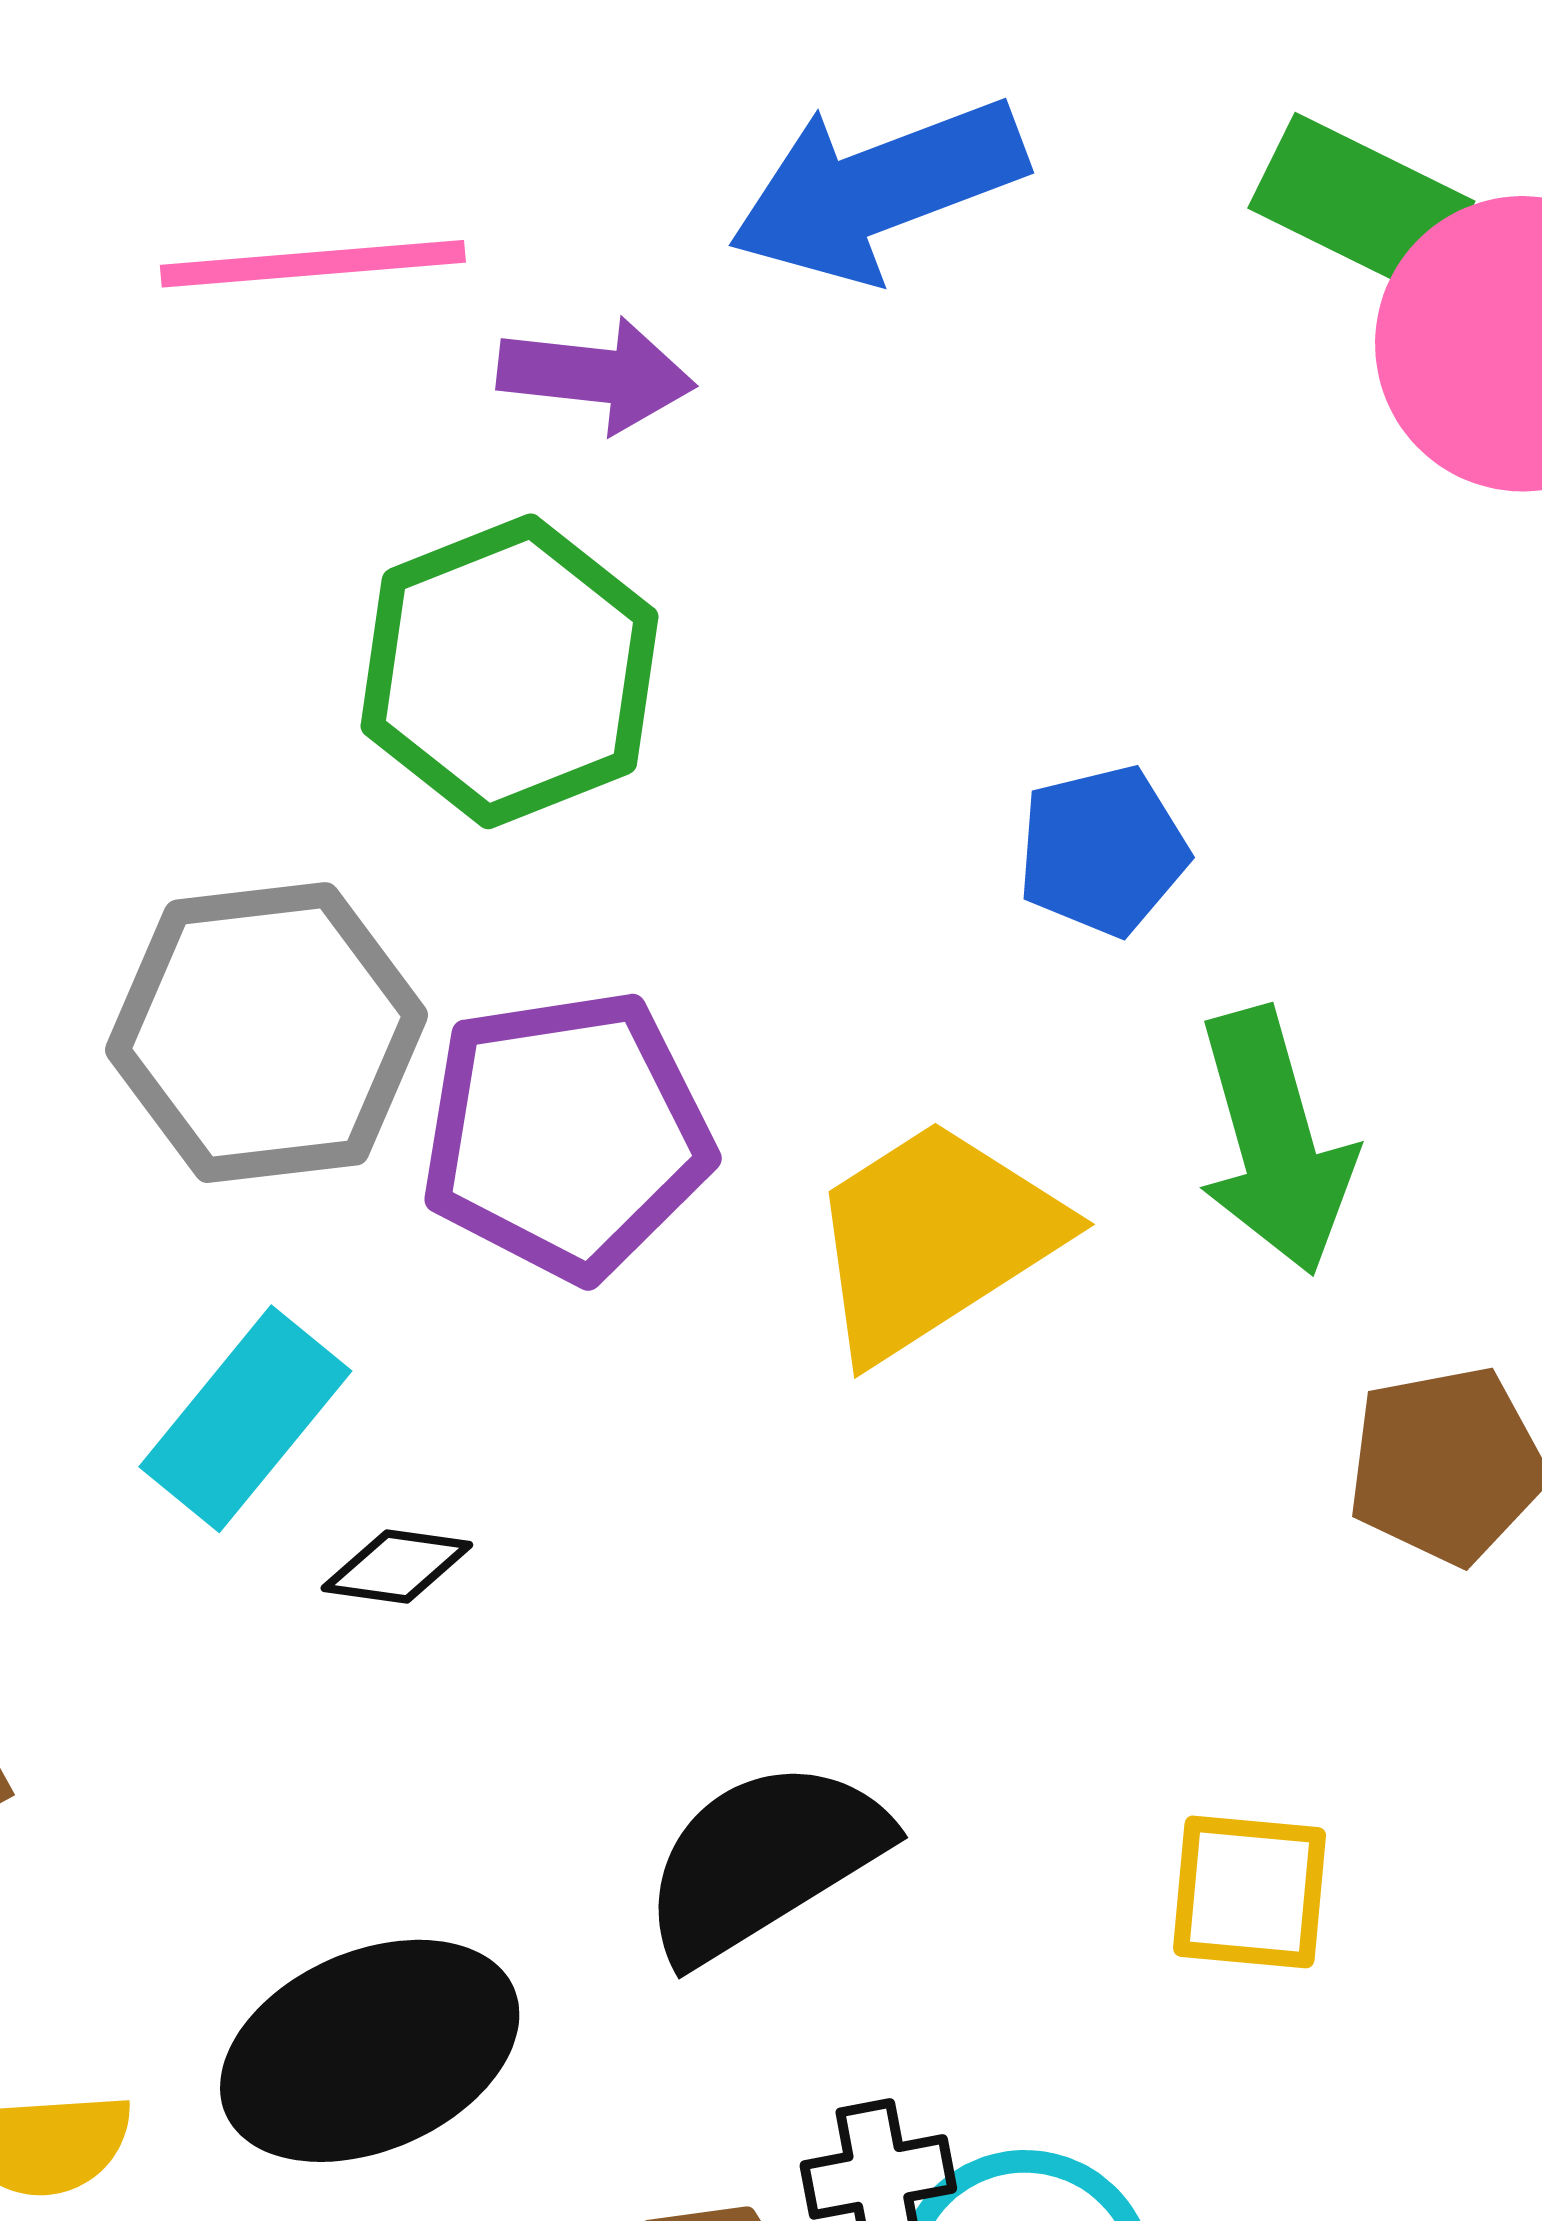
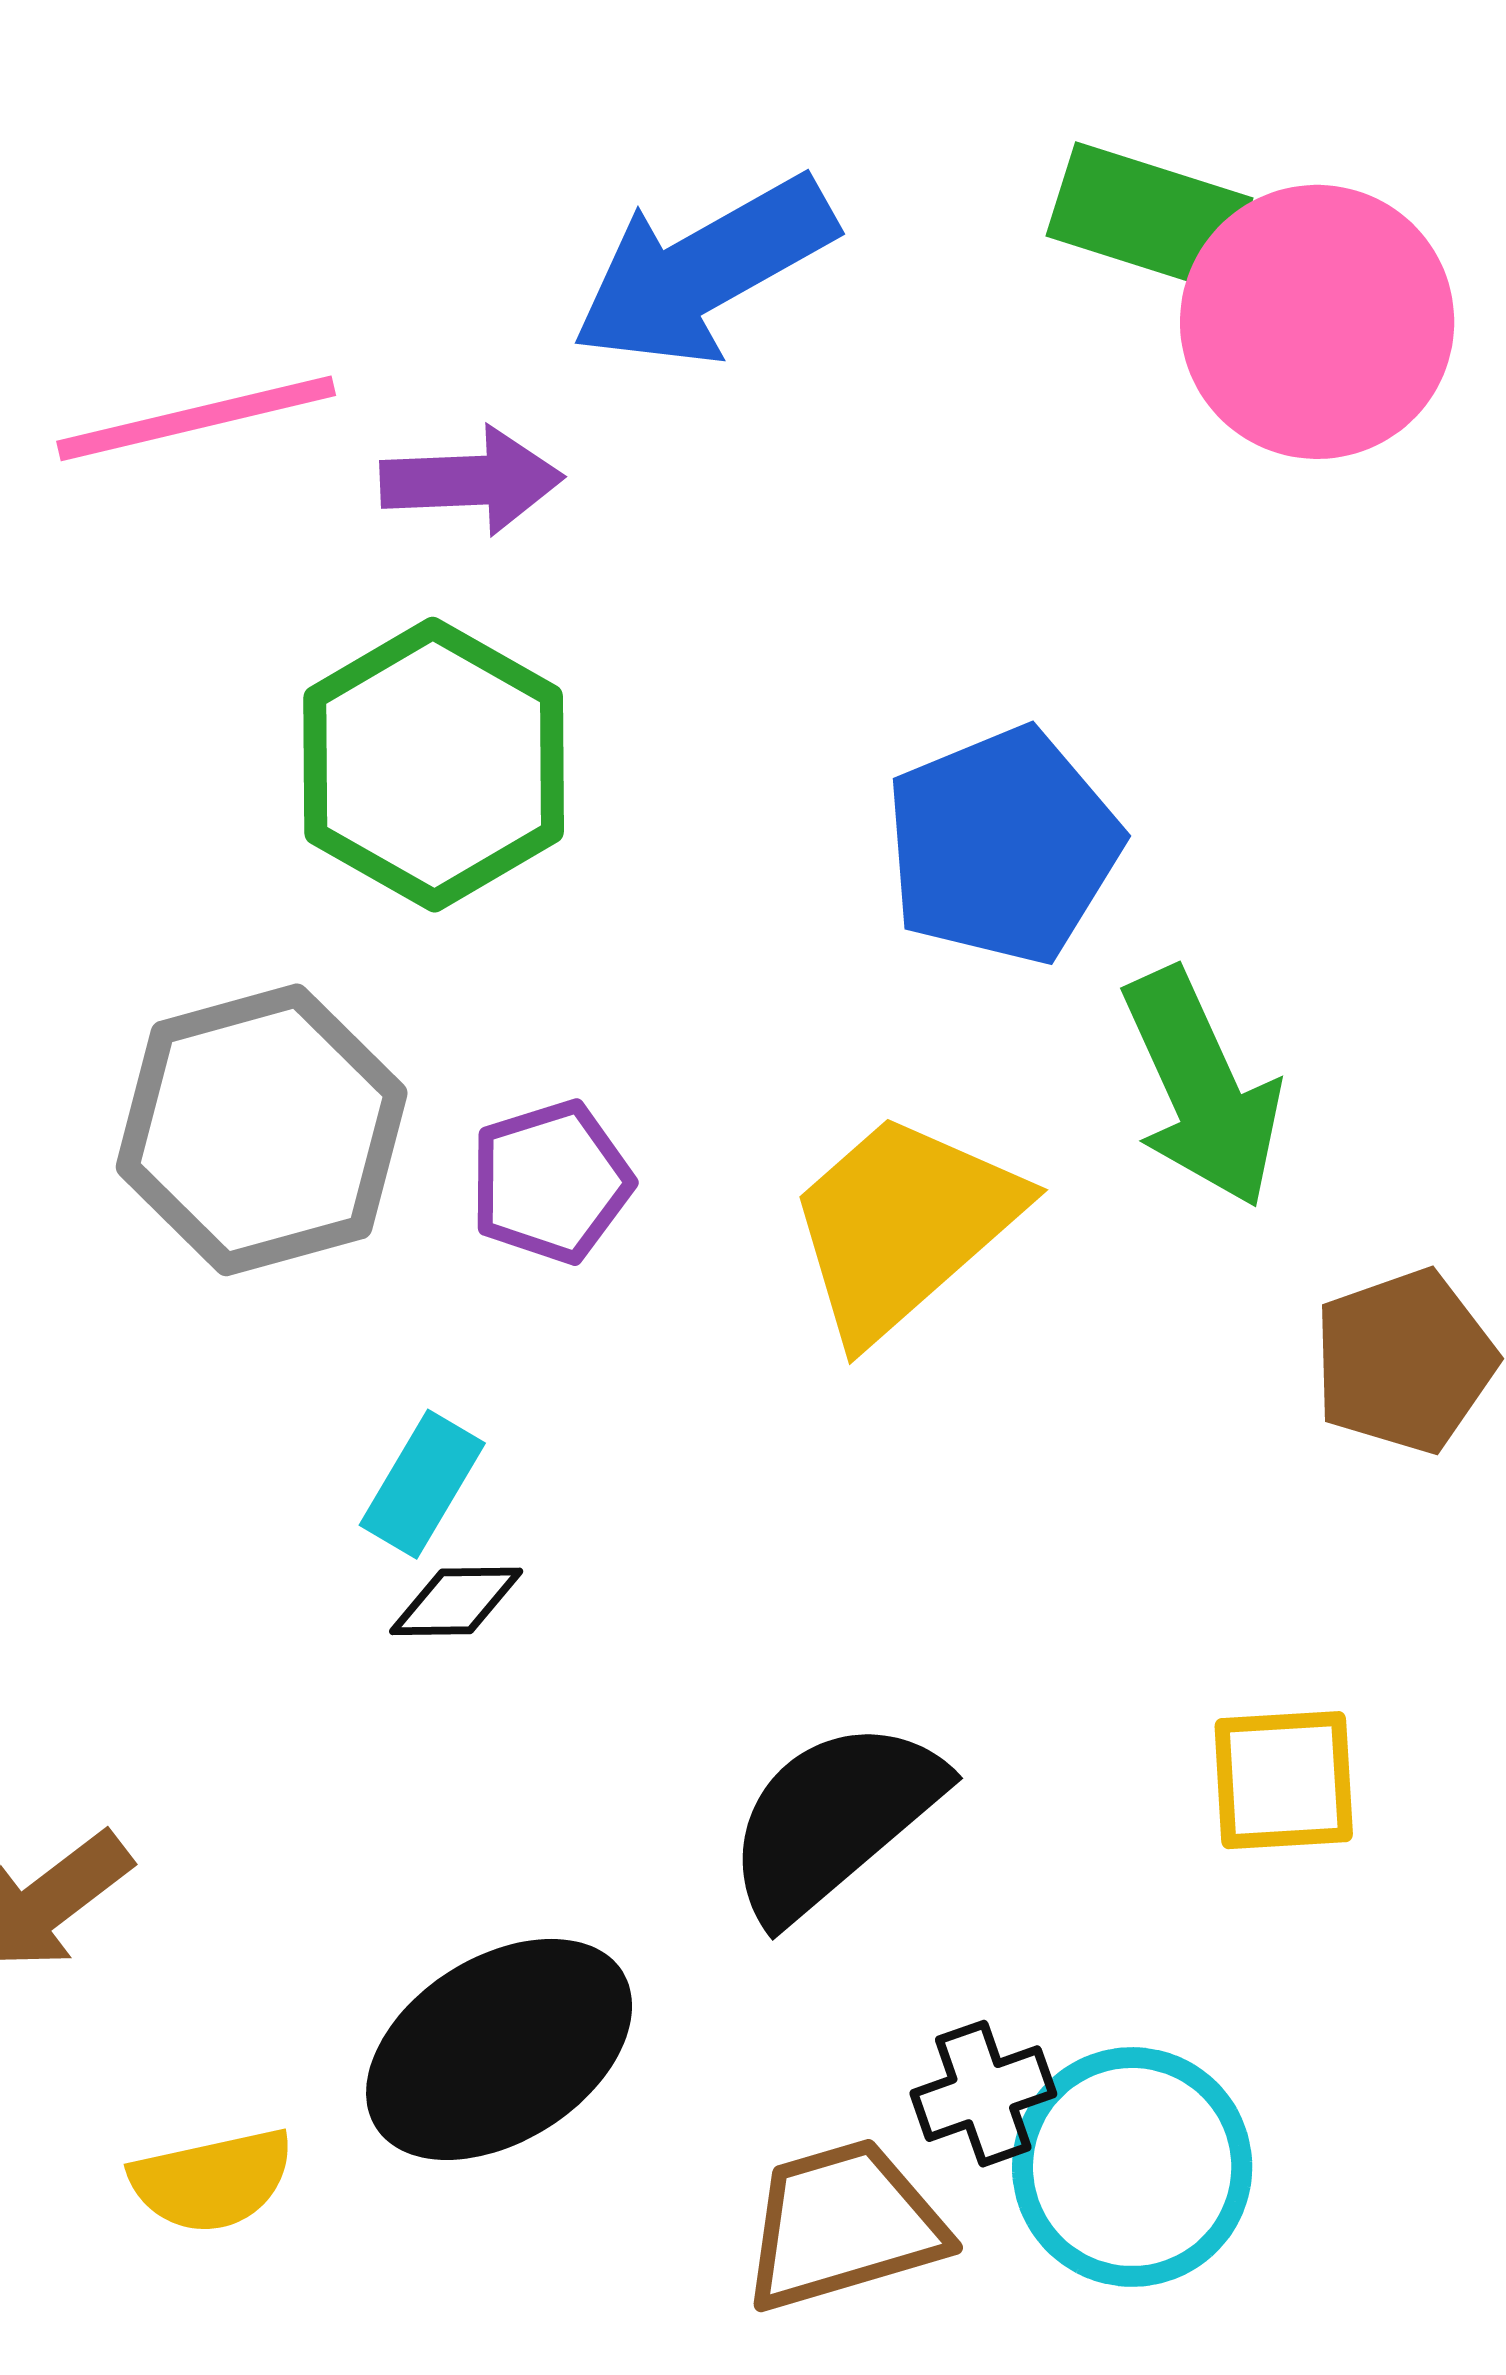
blue pentagon: (1103, 851) -> (1003, 846), size x1.5
purple pentagon: (566, 1135) -> (551, 1182), size x0.6
cyan rectangle: (245, 1419) -> (422, 1484), moved, size x0.7

